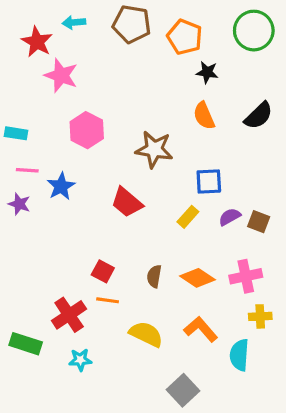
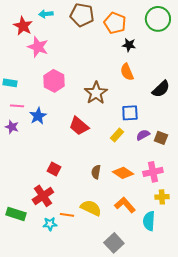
black semicircle: (259, 116) -> (161, 89), moved
brown star: (154, 149) -> (96, 93), turned 30
red square: (103, 271) -> (54, 169), moved
orange line: (108, 300) -> (67, 215), moved

